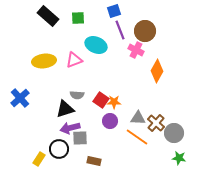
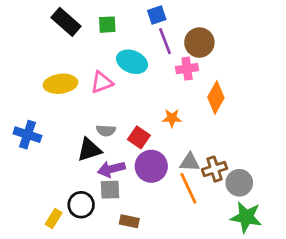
pink cross: (136, 50) -> (187, 69), turned -35
blue cross: (20, 98) -> (27, 135), turned -30
orange star: (114, 102) -> (172, 118), moved
purple circle: (110, 121) -> (151, 166), size x1.5
brown cross: (156, 123) -> (215, 169), turned 30
purple arrow: (70, 128) -> (111, 169), moved
orange line: (137, 137) -> (188, 188), turned 30
green star: (179, 158) -> (246, 217), size x1.6

